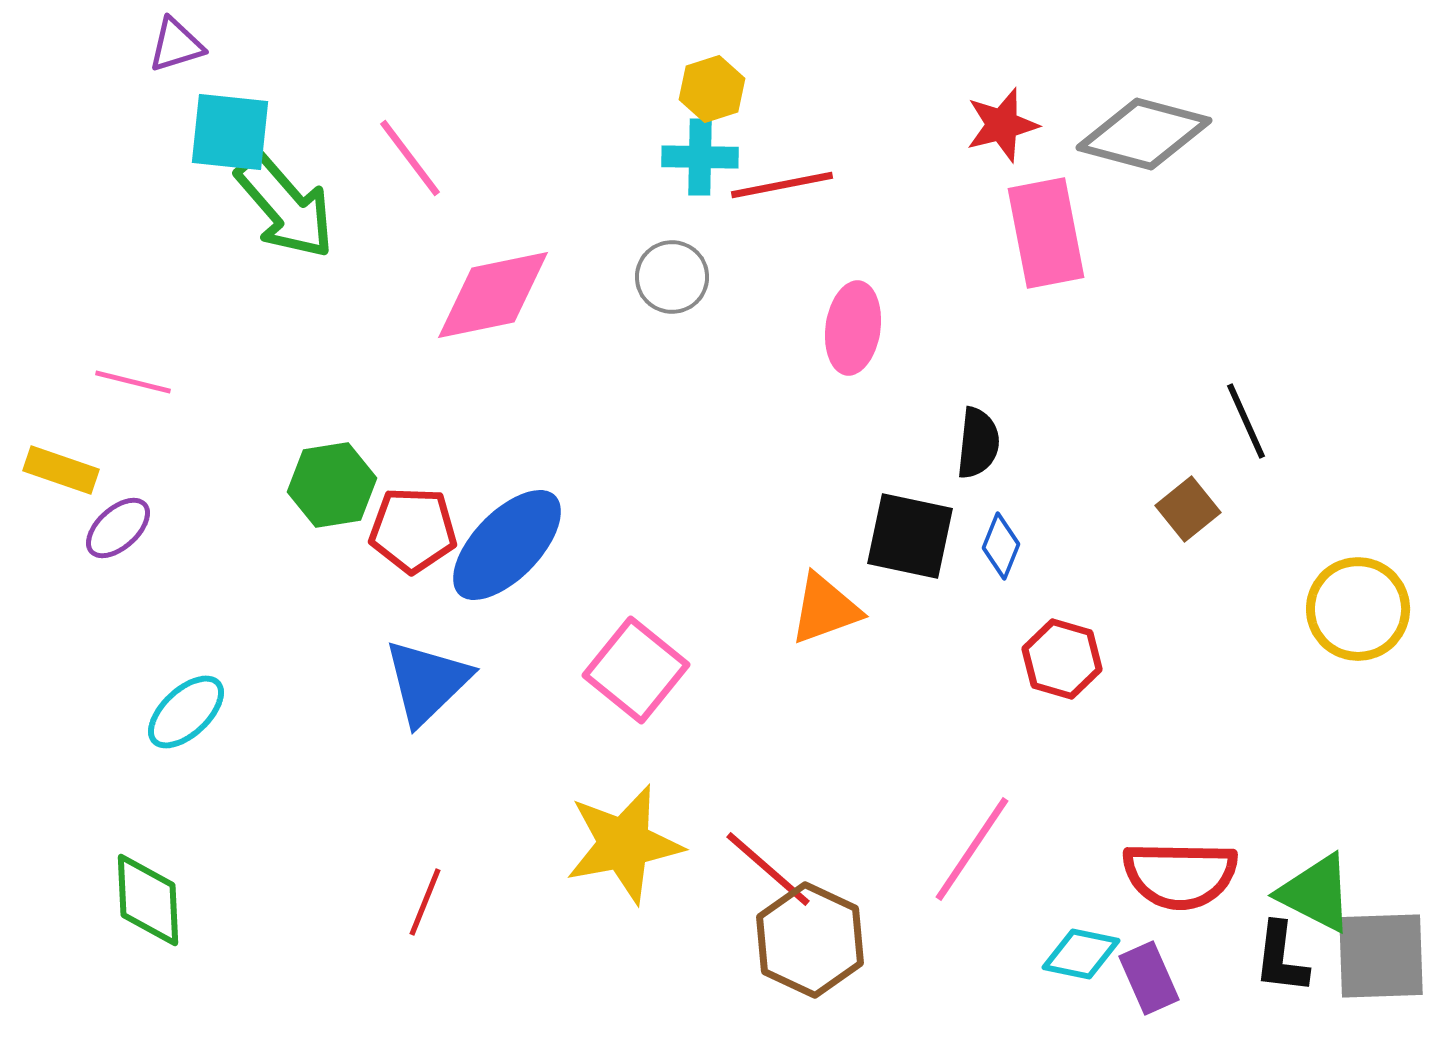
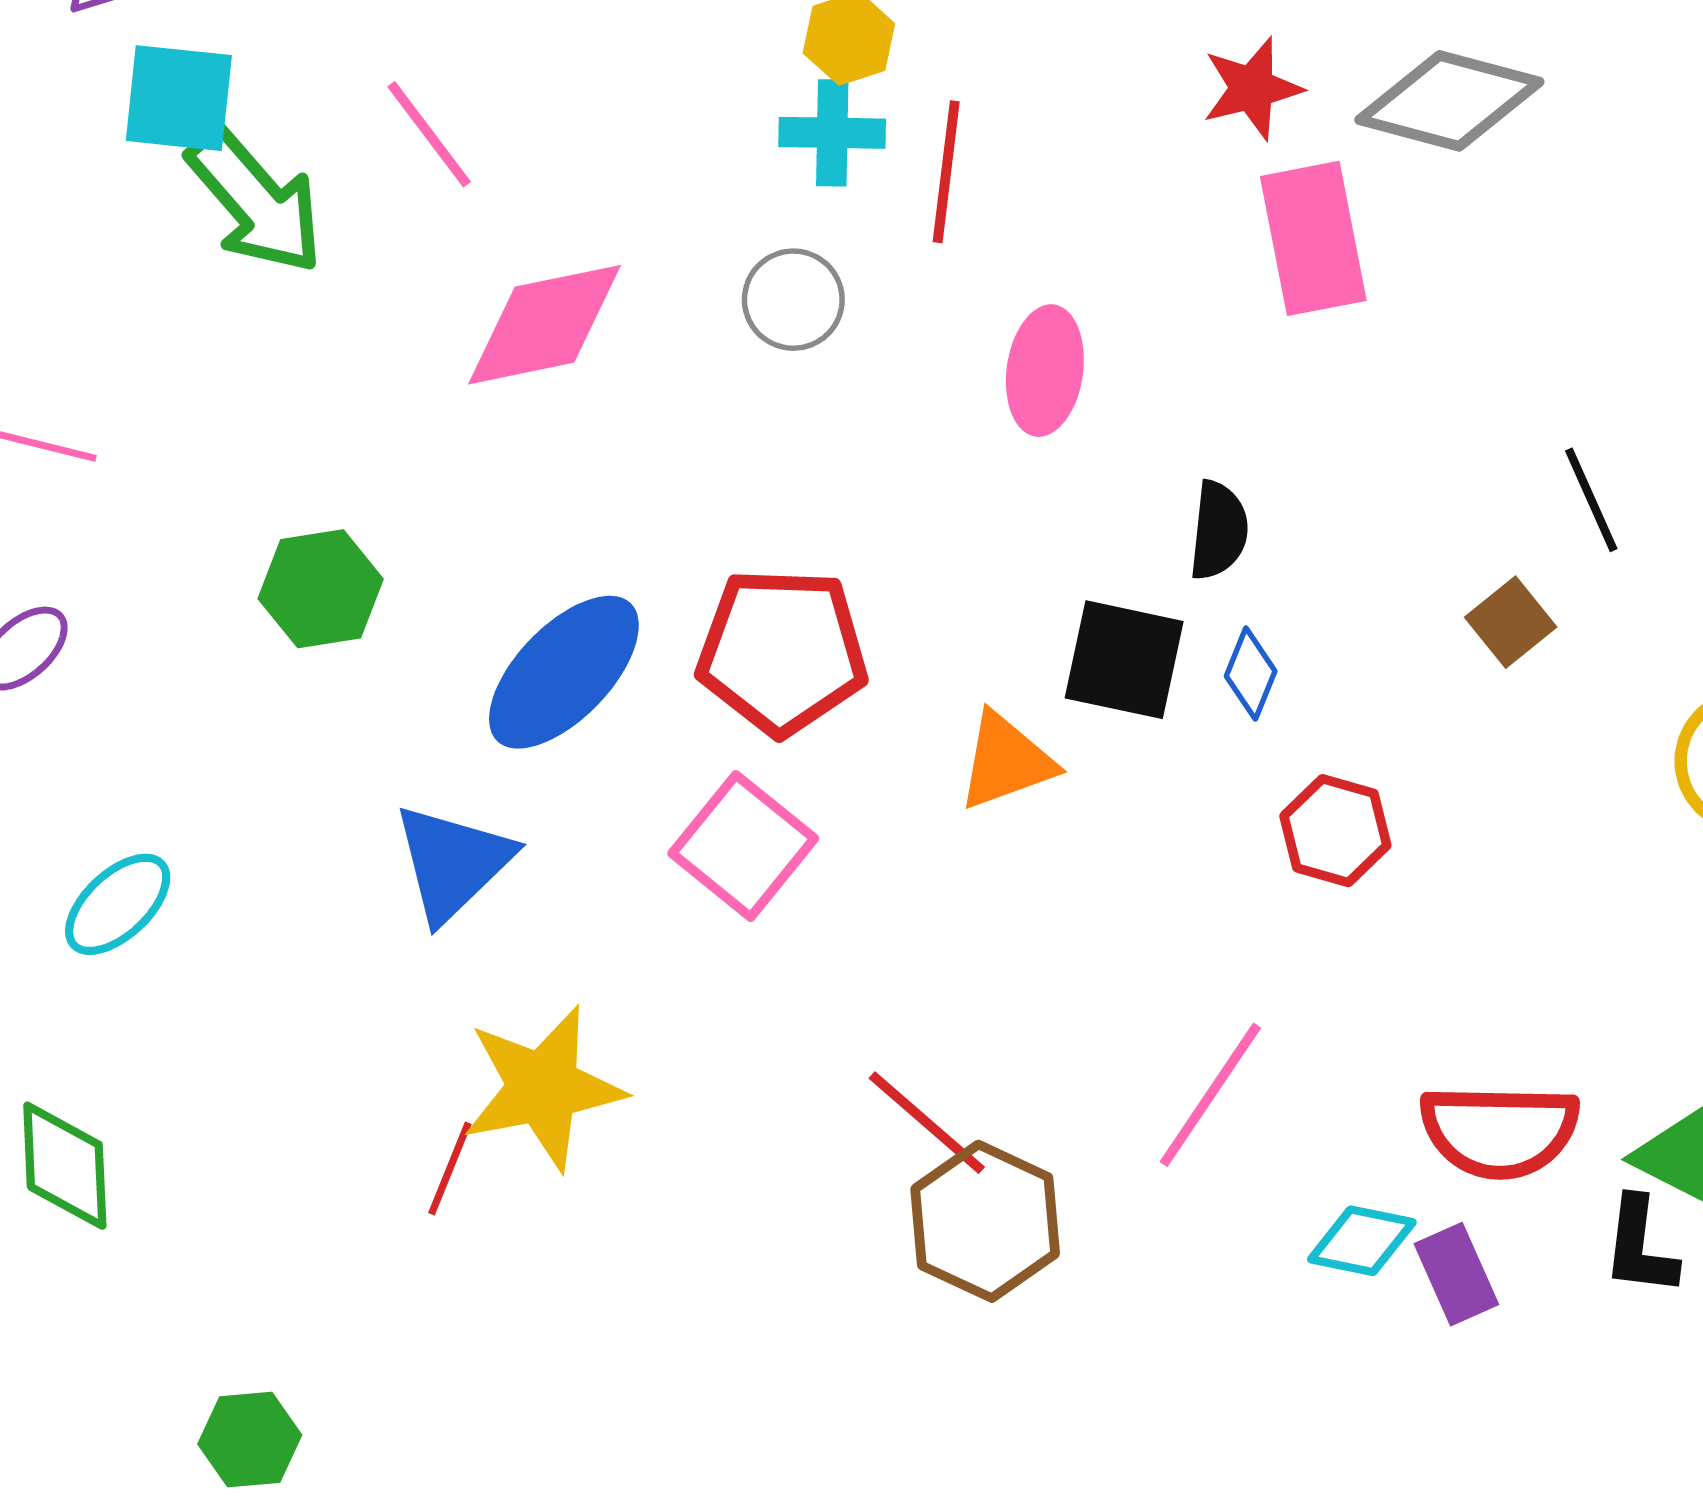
red line: (782, 185) -> (946, 172), turned -72
red pentagon: (413, 530) -> (782, 651), moved, size x1.4
yellow star: (624, 844) -> (543, 1088), moved

